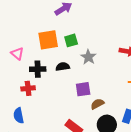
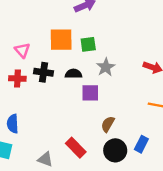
red cross: (28, 88) -> (17, 78), moved
purple square: (83, 89) -> (90, 93), moved
brown semicircle: (97, 104) -> (108, 124), turned -40

